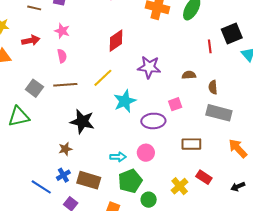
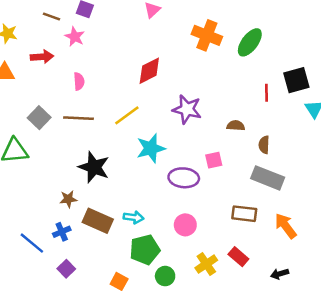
pink star: (62, 31) -> (75, 37), moved
brown rectangle: (191, 144) -> (244, 214), moved
pink circle: (146, 153) -> (185, 225), moved
brown rectangle: (89, 180) -> (98, 221), moved

